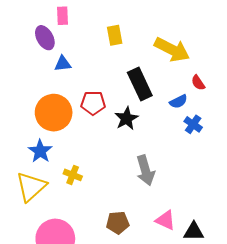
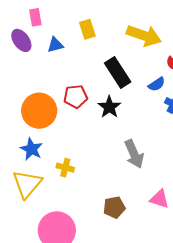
blue triangle: (63, 64) -> (55, 45), moved

